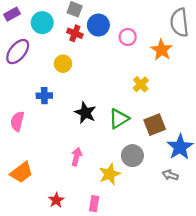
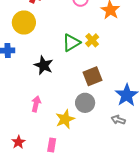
yellow circle: (63, 64) -> (24, 23), size x1.5
green triangle: (119, 119) -> (71, 43), moved
brown square: (155, 125) -> (92, 76), moved

